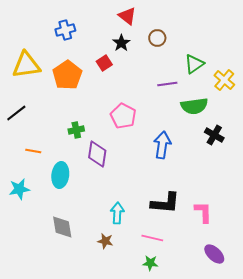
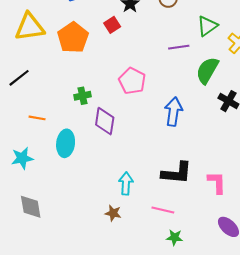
green semicircle: (194, 106) -> (207, 70), turned 128
gray diamond: (62, 227) -> (31, 207), moved
green star: (150, 263) -> (175, 237), moved

